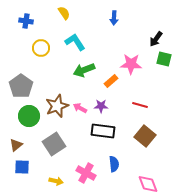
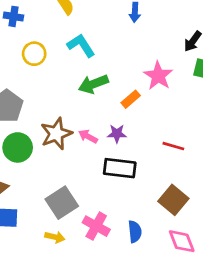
pink star: (131, 64) -> (158, 76), turned 30
red line: (140, 105) -> (173, 146), moved
brown square: (145, 136) -> (173, 200), moved
gray square: (54, 144) -> (62, 203), moved
blue semicircle: (114, 164) -> (135, 232), moved

